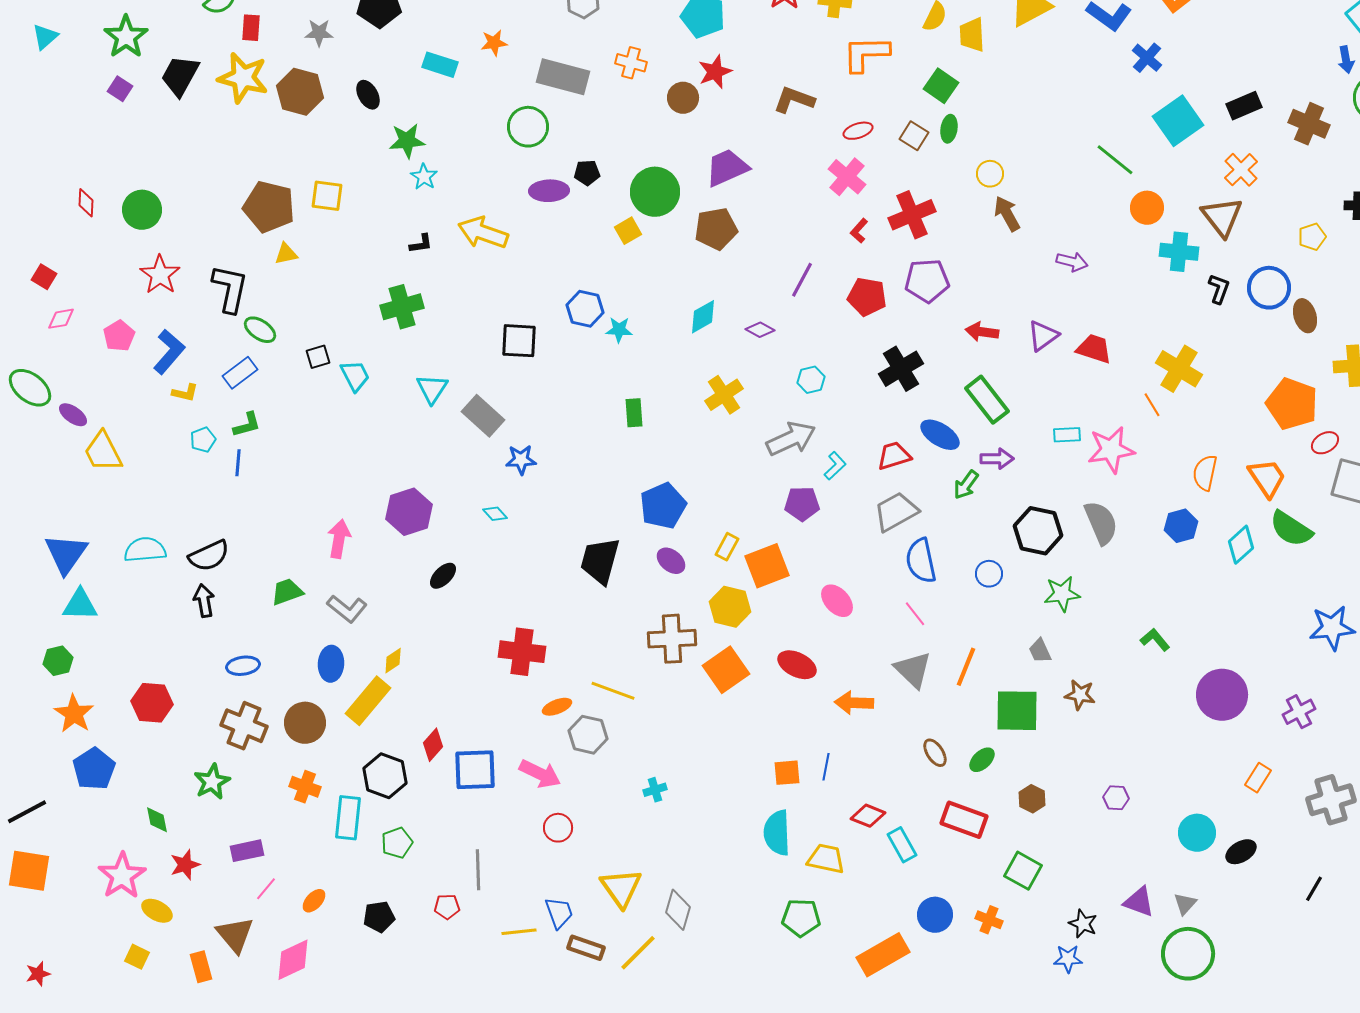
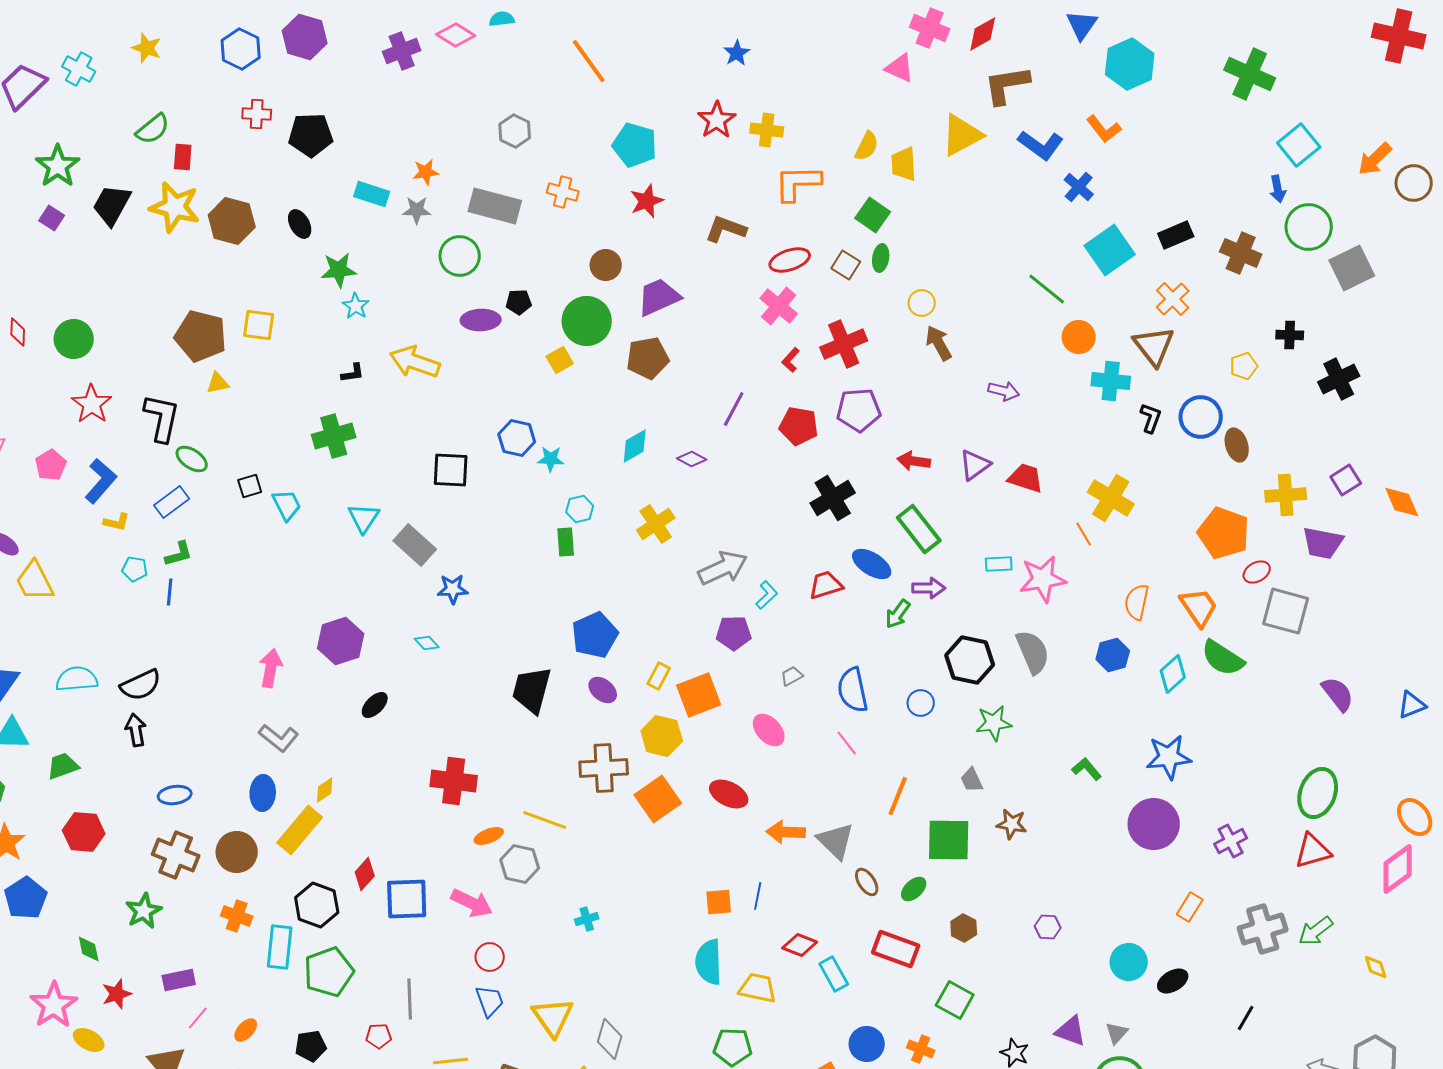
gray star: (319, 33) -> (417, 210), moved
brown circle: (683, 98) -> (606, 265), moved
red ellipse: (858, 131) -> (790, 260), size x1.4
cyan hexagon: (811, 380) -> (580, 509), moved
cyan pentagon: (203, 440) -> (135, 569), turned 30
gray trapezoid: (896, 512) -> (792, 676), moved, size x0.5
green trapezoid: (287, 592) -> (63, 766), moved
blue star: (1332, 628) -> (1169, 757), moved
gray triangle: (913, 670) -> (836, 841), moved
green pentagon: (397, 843) -> (329, 972), size x1.6
blue trapezoid: (559, 913) -> (490, 1001), moved

